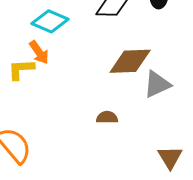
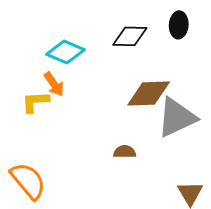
gray triangle: (157, 84) -> (177, 117), size x1.4

